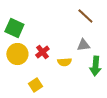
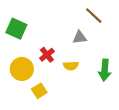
gray triangle: (83, 45) -> (80, 37), moved
yellow circle: (17, 54) -> (22, 69), moved

